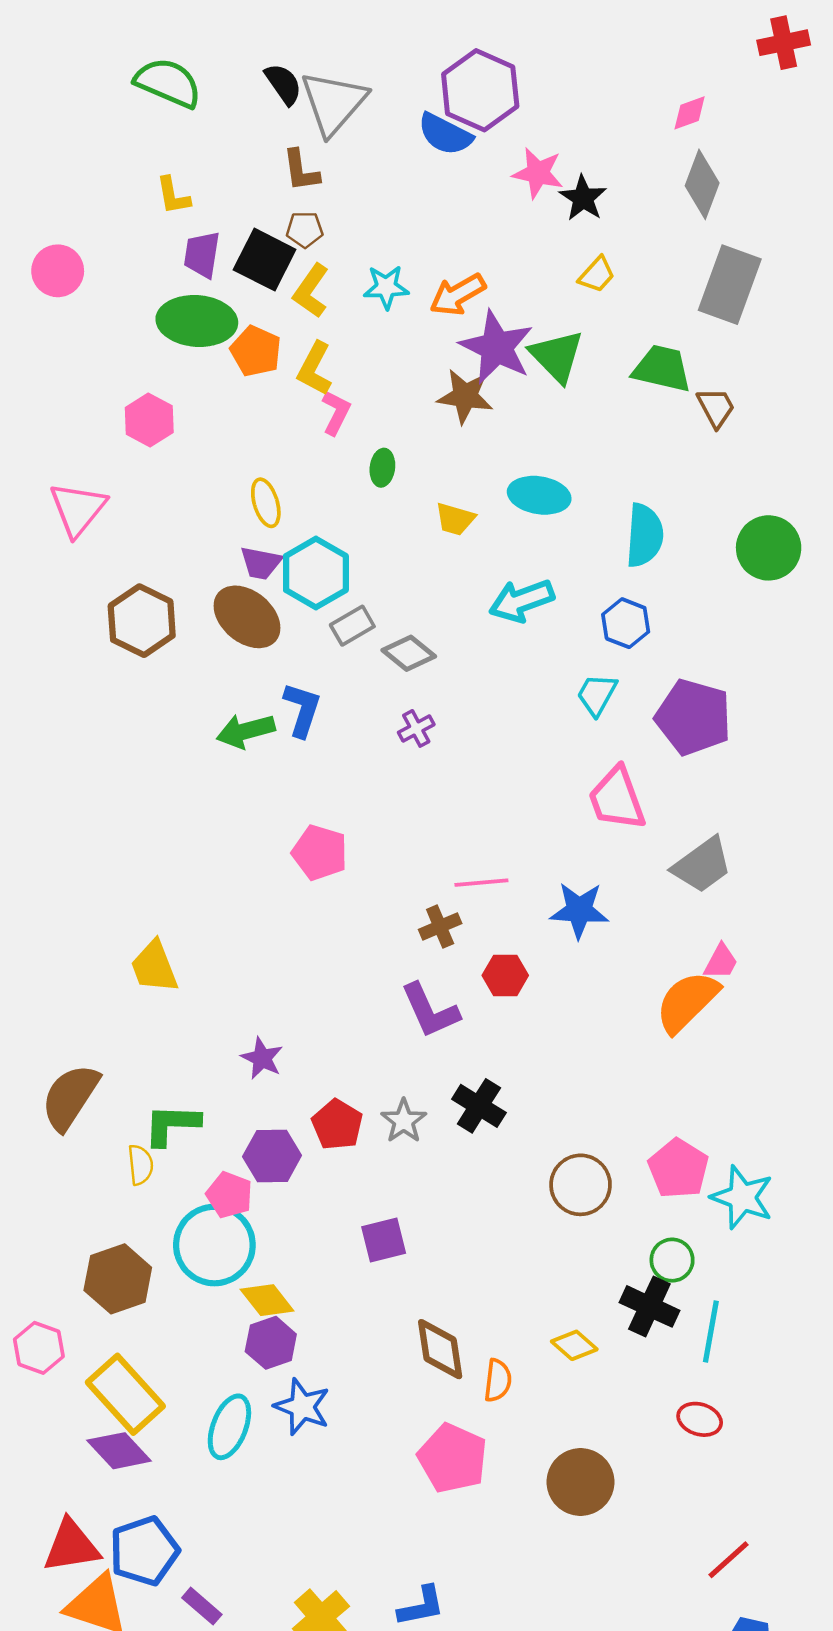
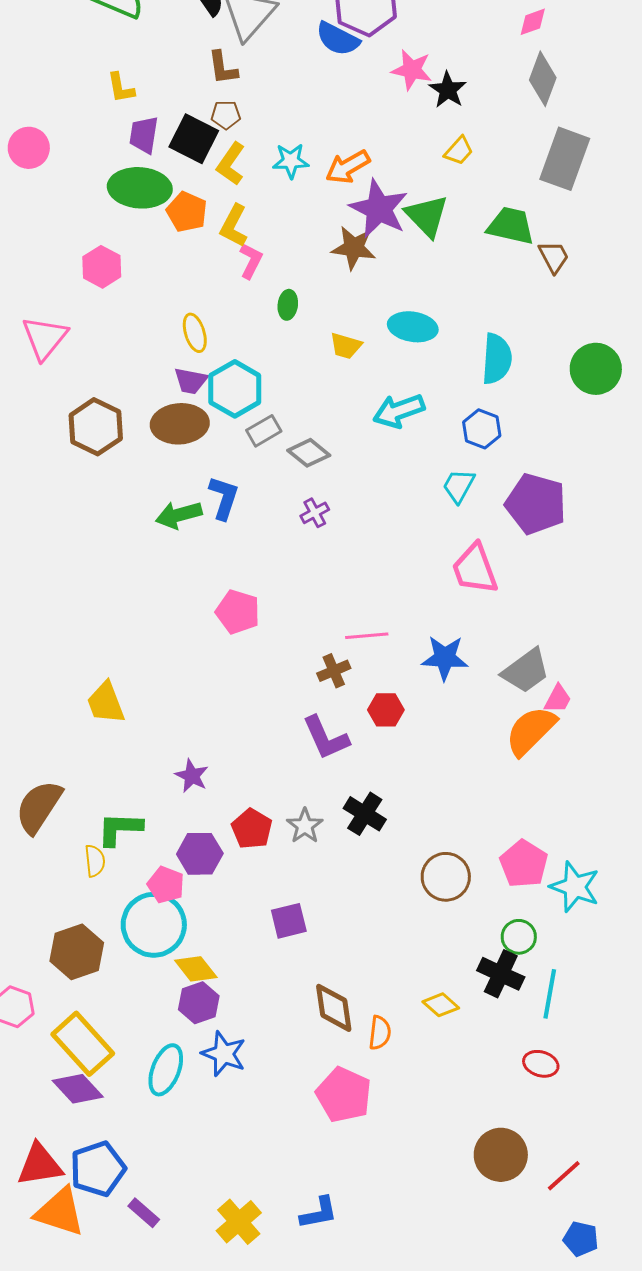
brown ellipse: (247, 617) -> (180, 424), turned -44
gray trapezoid: (702, 865) -> (526, 671), moved
brown circle: (581, 1482) -> (501, 1155), moved

